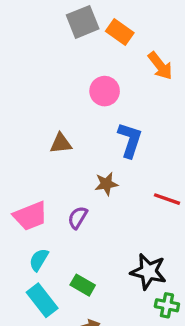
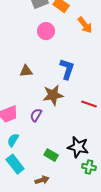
pink circle: (105, 91) -> (46, 31), moved
brown star: (106, 184) -> (53, 95), size x1.5
green rectangle: (83, 285) -> (51, 155), moved

